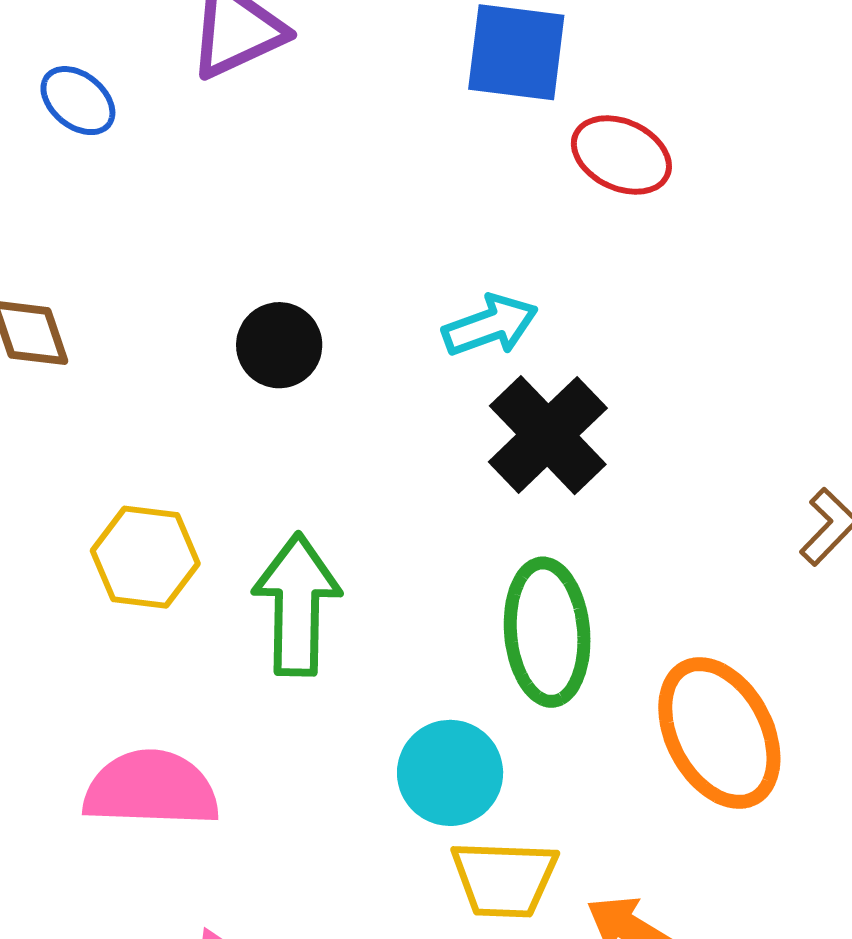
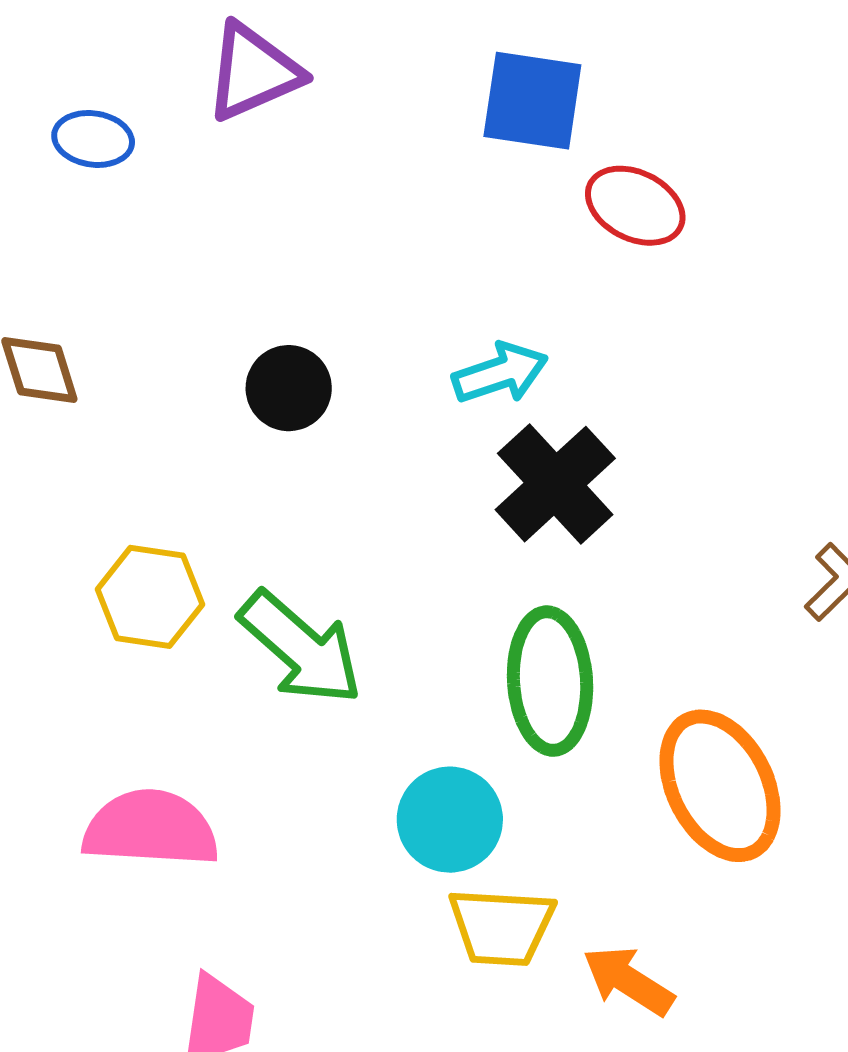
blue ellipse: (78, 101) -> (93, 139), turned -32
green arrow: (297, 605) -> (301, 648), turned 129

